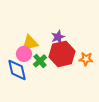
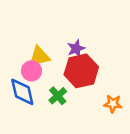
orange star: (86, 59) -> (113, 104), moved
green cross: (40, 61) -> (58, 96), moved

